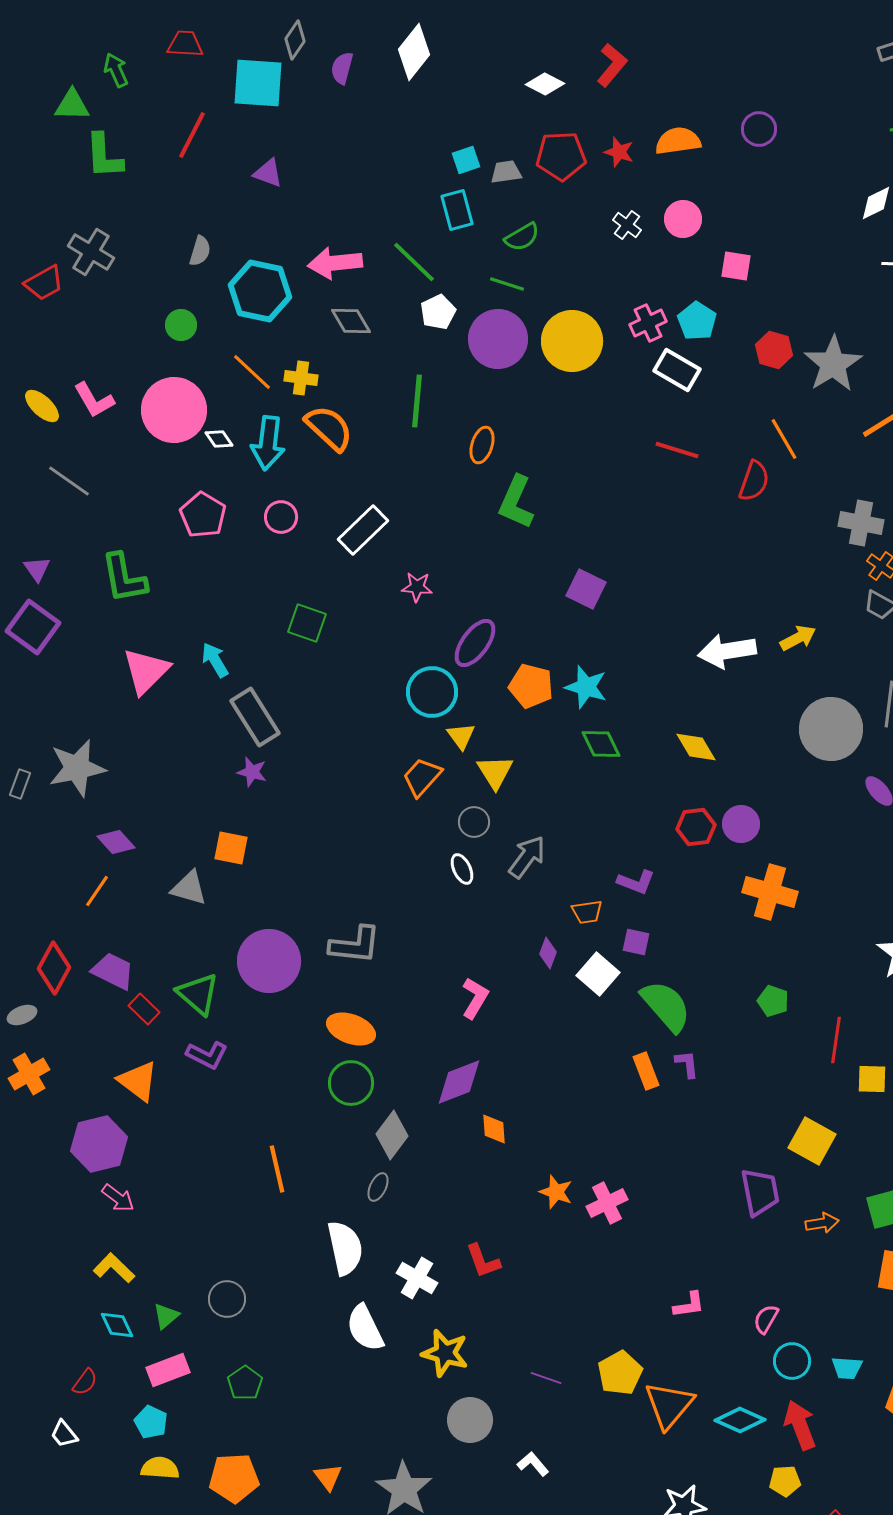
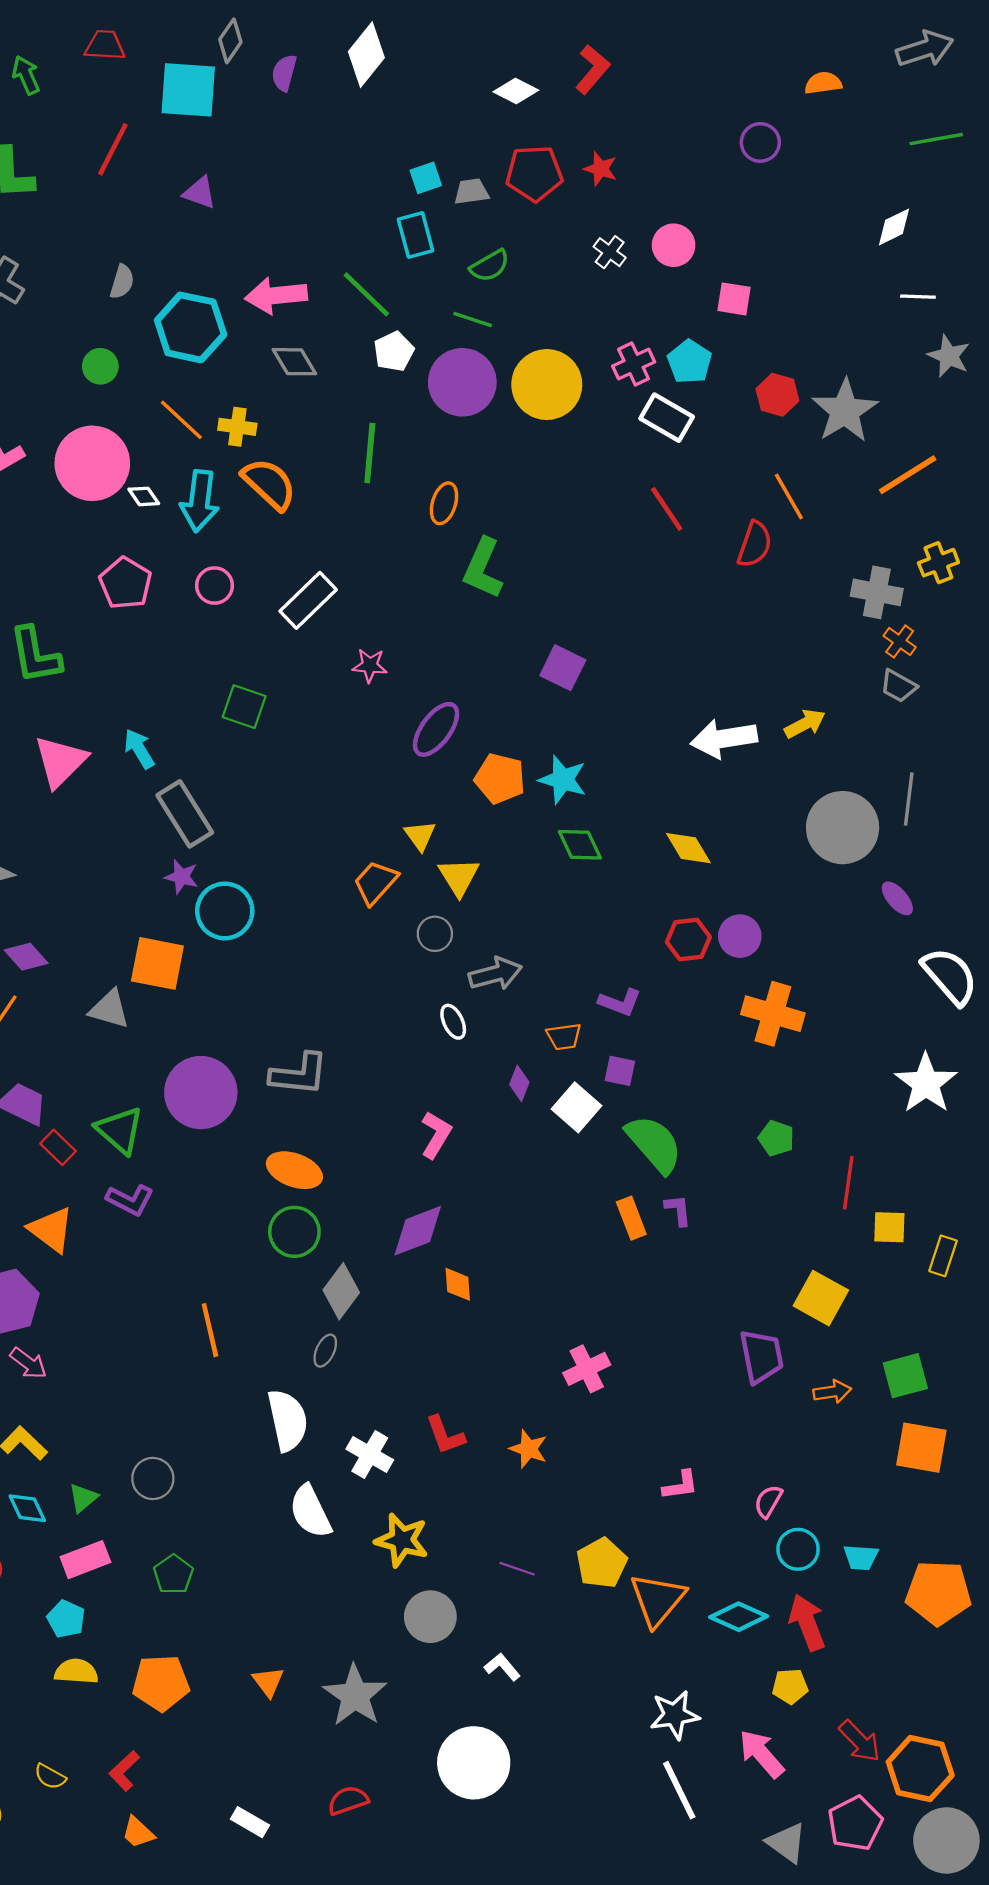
orange semicircle: (678, 141) -> (823, 83), moved, size x0.7
red line: (677, 450) -> (667, 509), turned 39
cyan circle: (432, 692) -> (225, 911), moved
orange square: (231, 848) -> (157, 963), size x1.4
gray arrow: (527, 857) -> (495, 974), turned 39
white ellipse: (462, 869) -> (453, 1022), moved
orange star: (556, 1192) -> (529, 1449), moved

